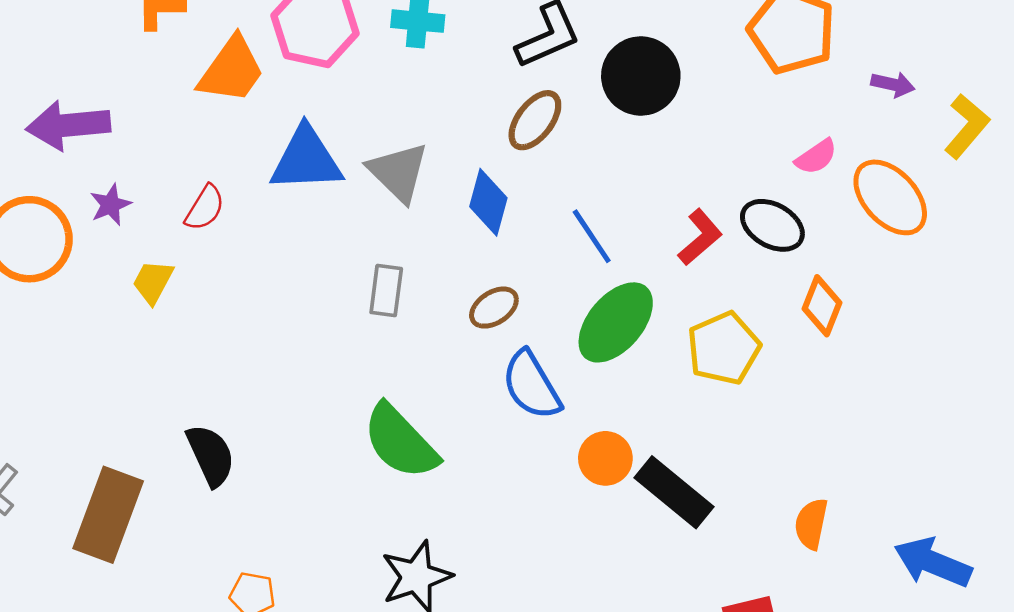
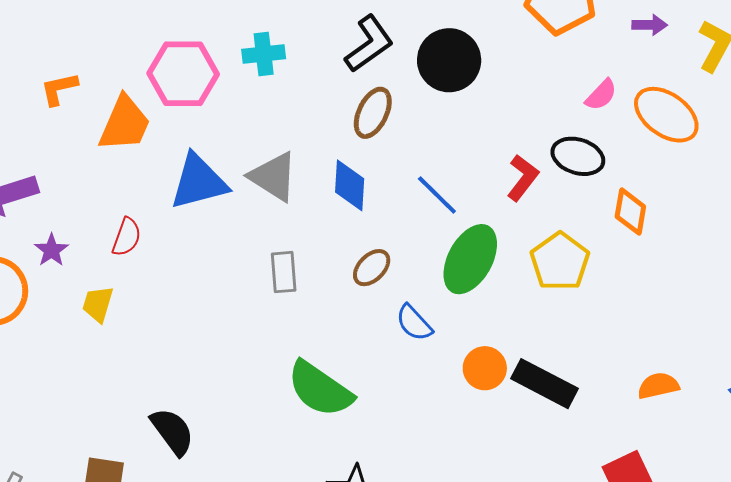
blue semicircle: (531, 385) -> (414, 323), size x0.7
orange semicircle: (811, 524) -> (658, 386), turned 78

